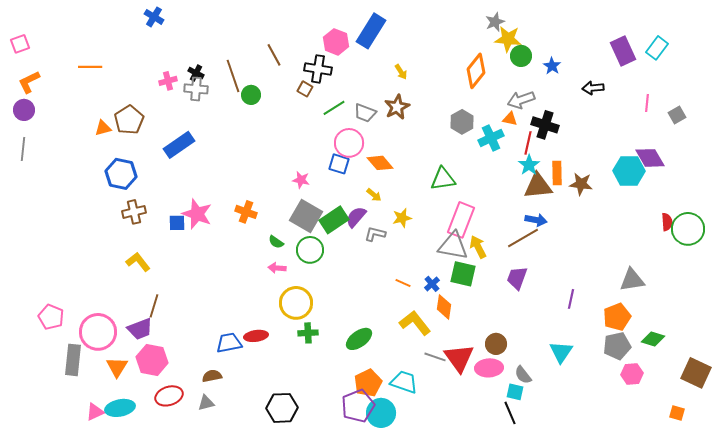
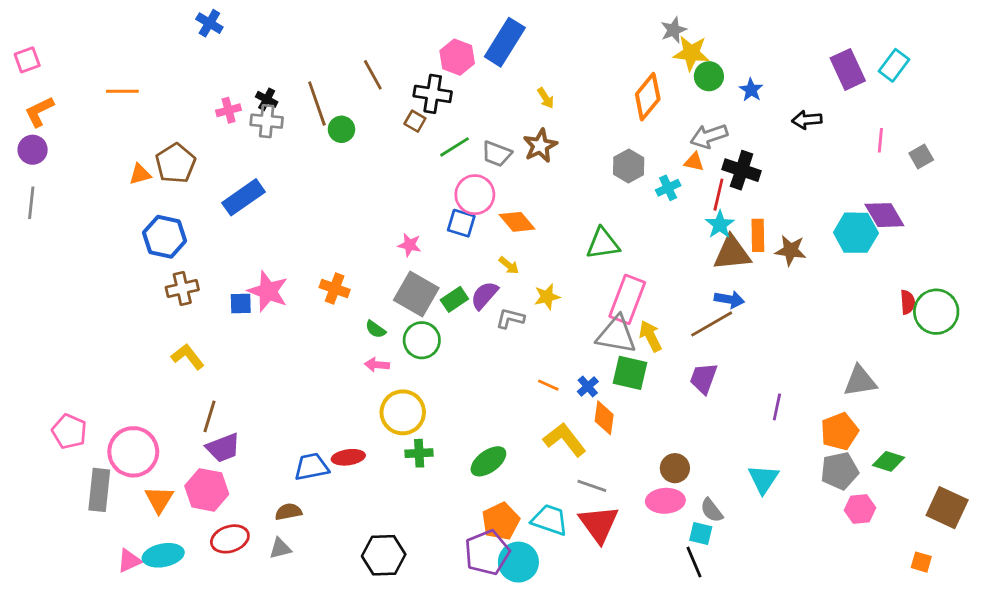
cyan cross: (491, 138) -> (668, 188), size x0.7
green rectangle: (334, 220) -> (454, 299), size x0.7
purple trapezoid: (140, 329) -> (223, 448), moved
red triangle: (459, 358) -> (599, 524), moved

